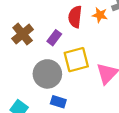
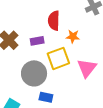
orange star: (100, 15) -> (73, 37), moved
purple rectangle: (54, 38) -> (37, 41), turned 48

